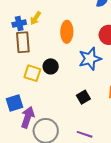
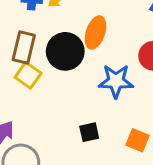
brown rectangle: (23, 42) -> (24, 47), moved
black circle: (51, 66) -> (65, 51), moved, size x1.6

